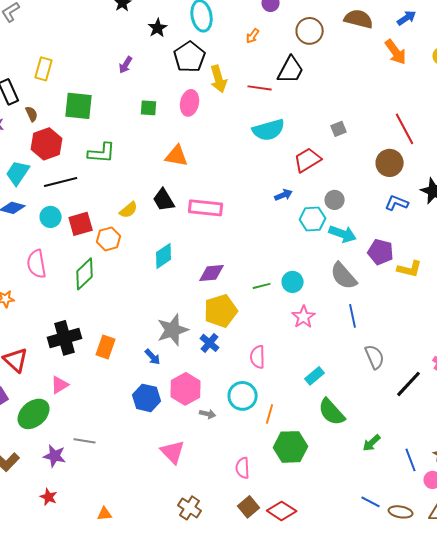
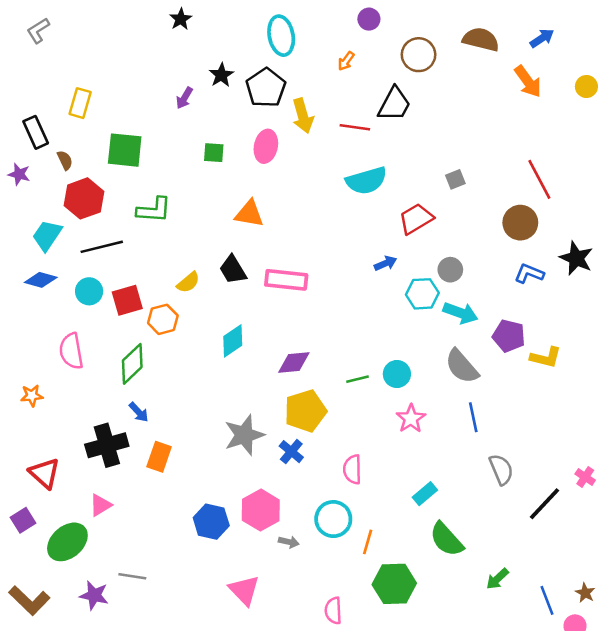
black star: (158, 28) -> (221, 75), moved
blue arrow: (153, 357) -> (139, 412), moved

